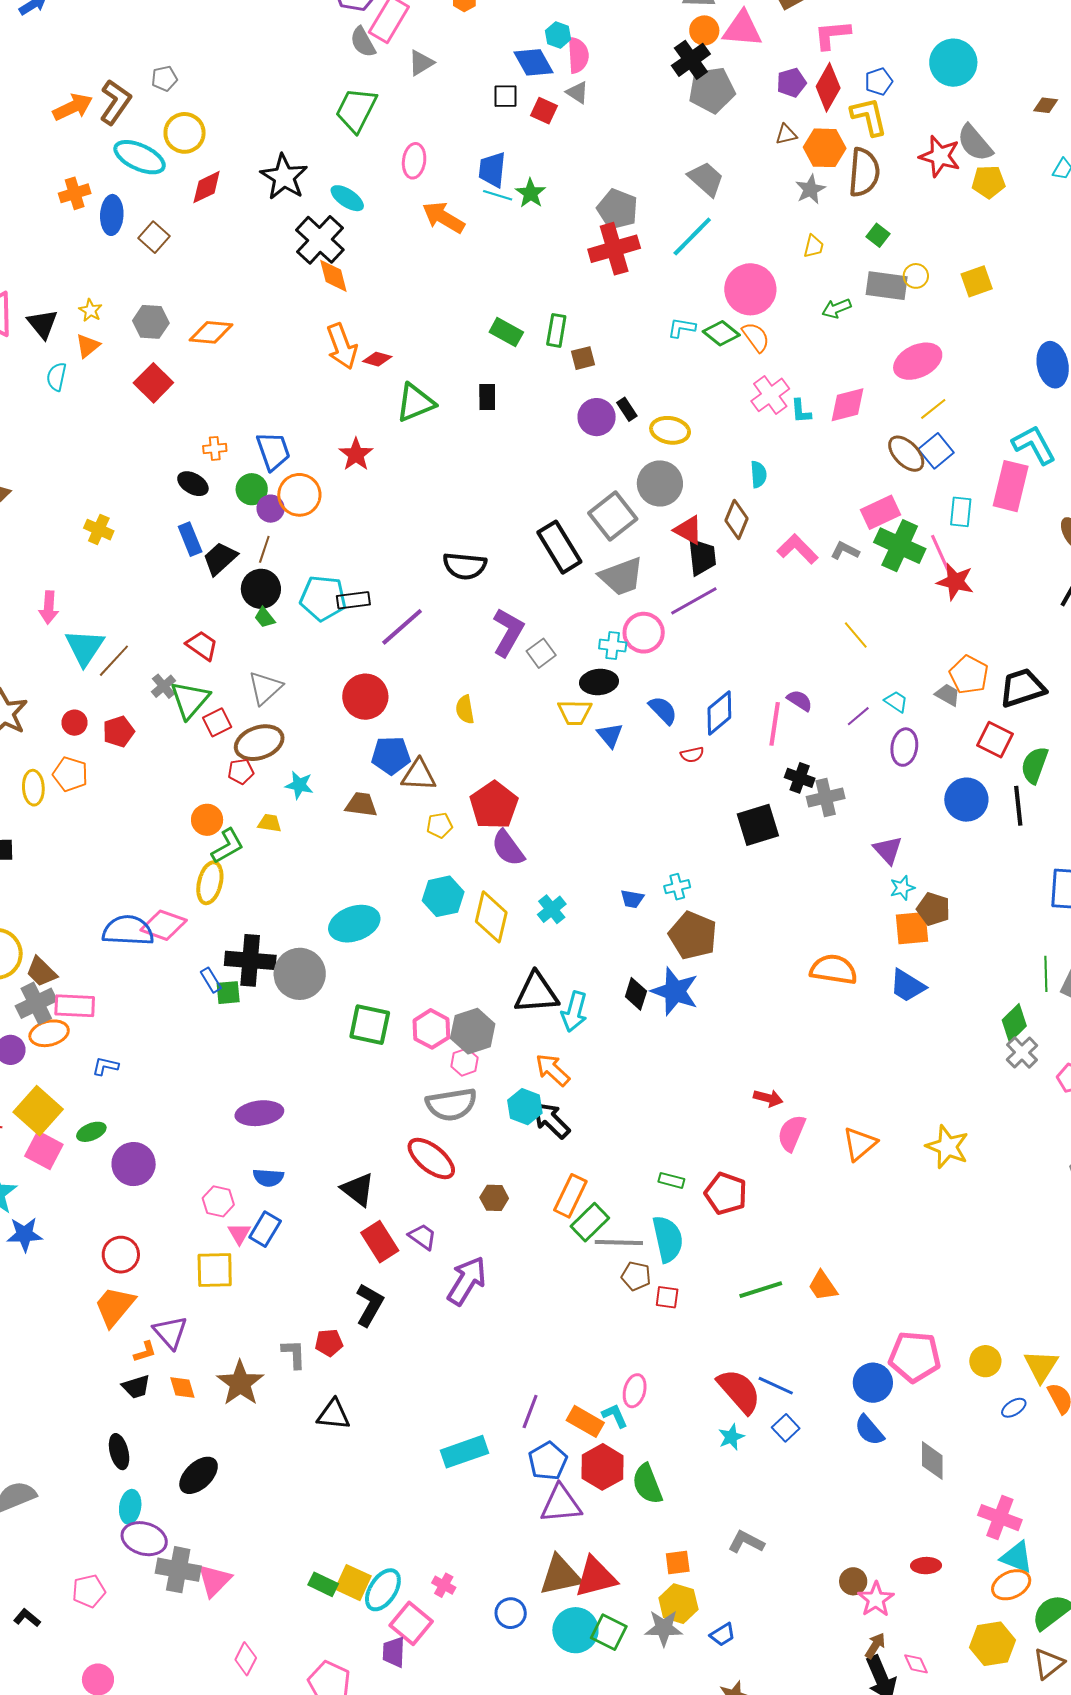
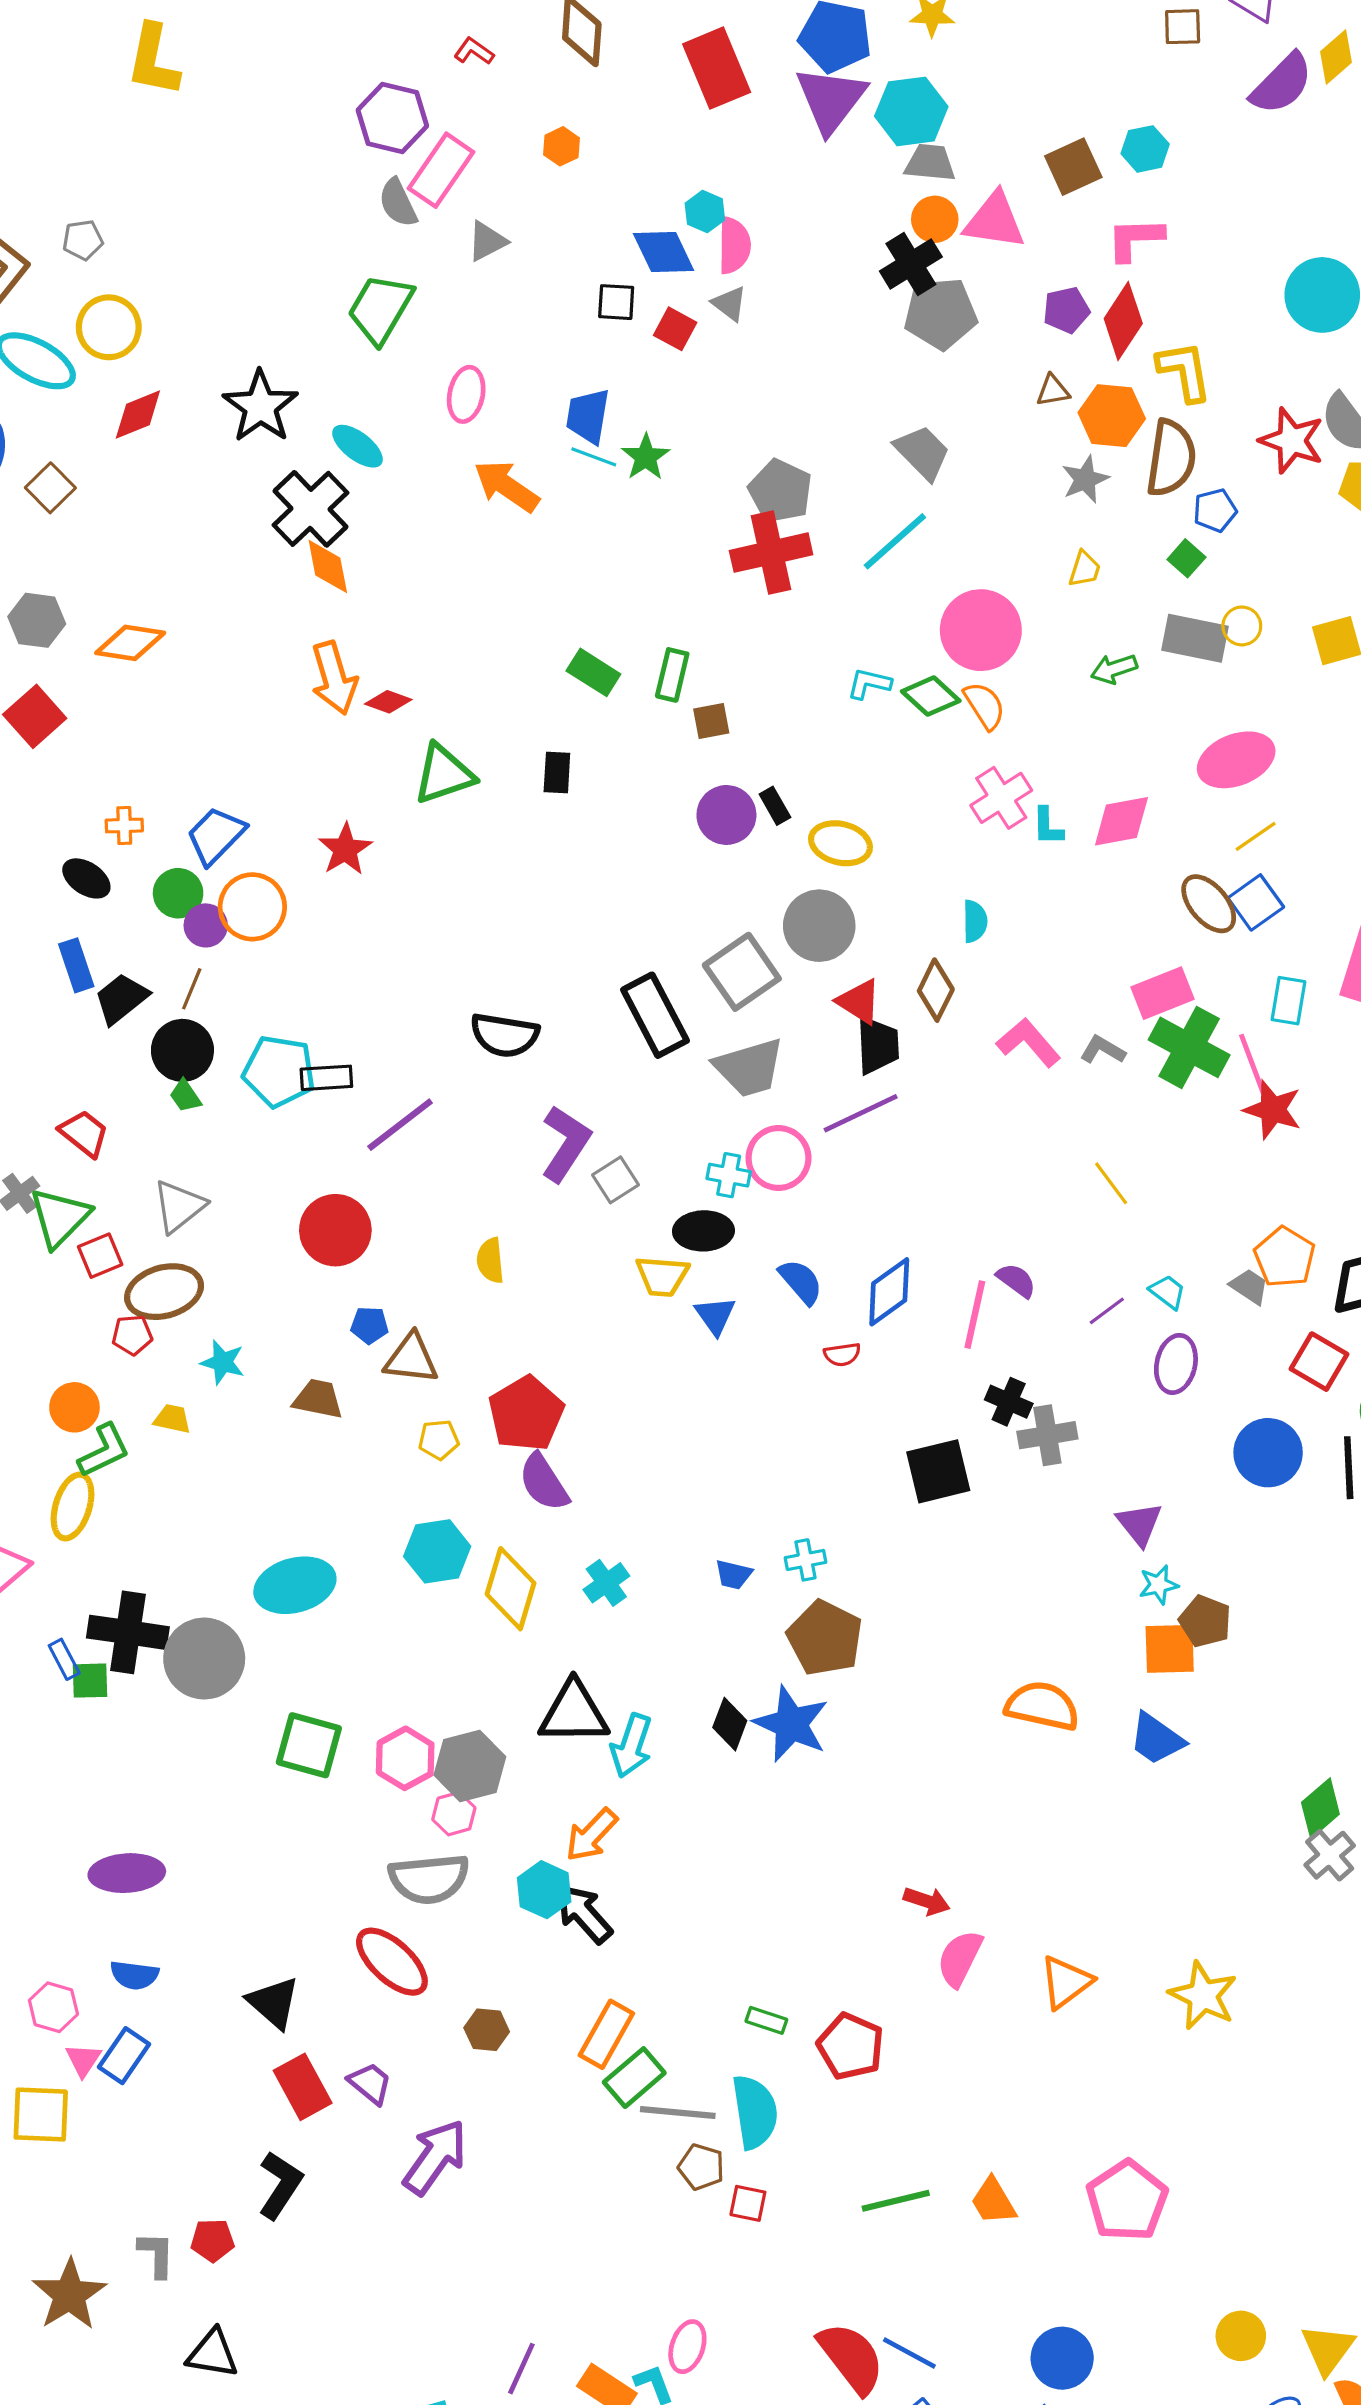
blue pentagon: (879, 82) -> (1215, 510), moved
blue trapezoid: (273, 451) -> (216, 836), turned -120
blue pentagon: (391, 756) -> (369, 1325), size x0.6
orange arrow: (553, 1070) -> (591, 1835), turned -93
pink pentagon: (915, 1357) -> (1127, 2201), moved, turned 30

